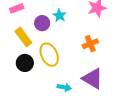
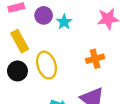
purple circle: (42, 23) -> (44, 15), moved

